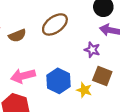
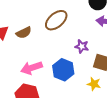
purple star: (92, 50) -> (82, 46), moved
yellow star: (84, 90) -> (94, 84), moved

